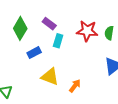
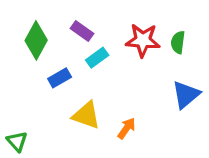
cyan rectangle: (58, 41) -> (97, 58), turned 40

